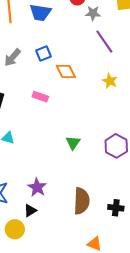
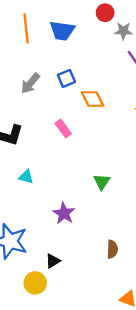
pink rectangle: (40, 97) -> (63, 128), turned 35
purple star: (37, 187) -> (64, 213), moved
brown semicircle: (82, 201) -> (112, 249), size x0.6

